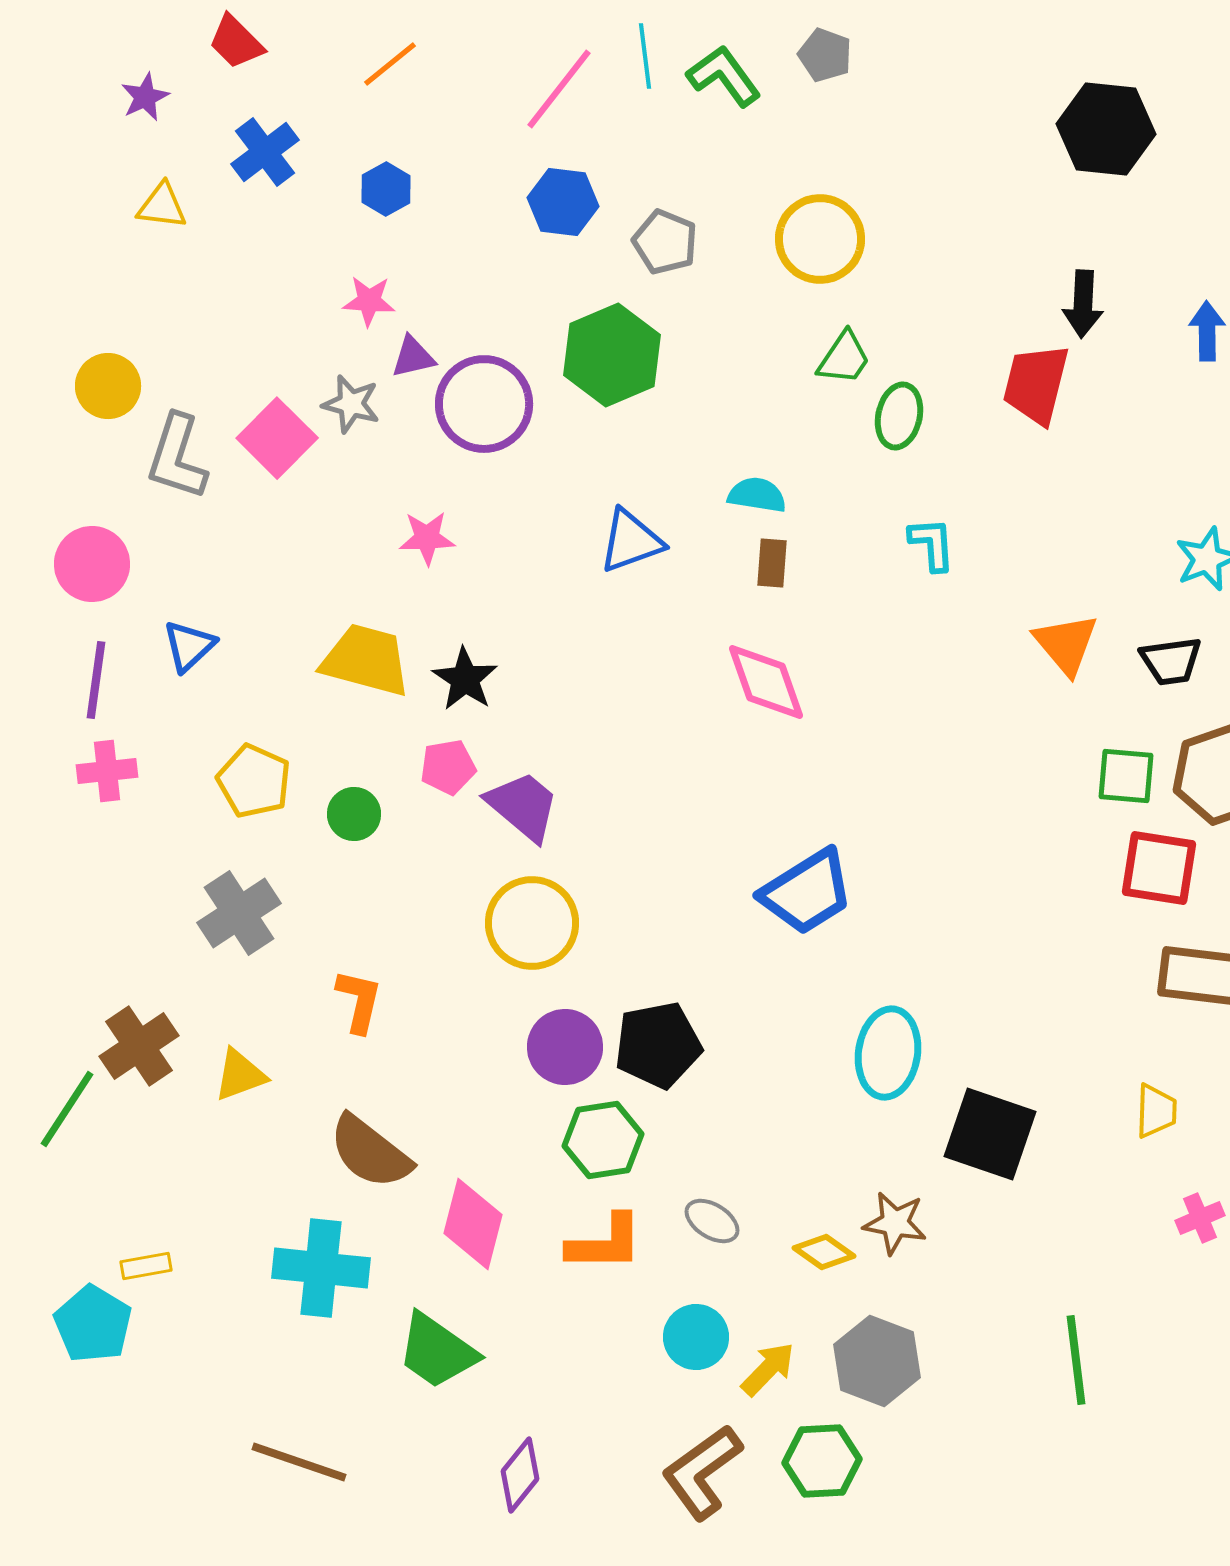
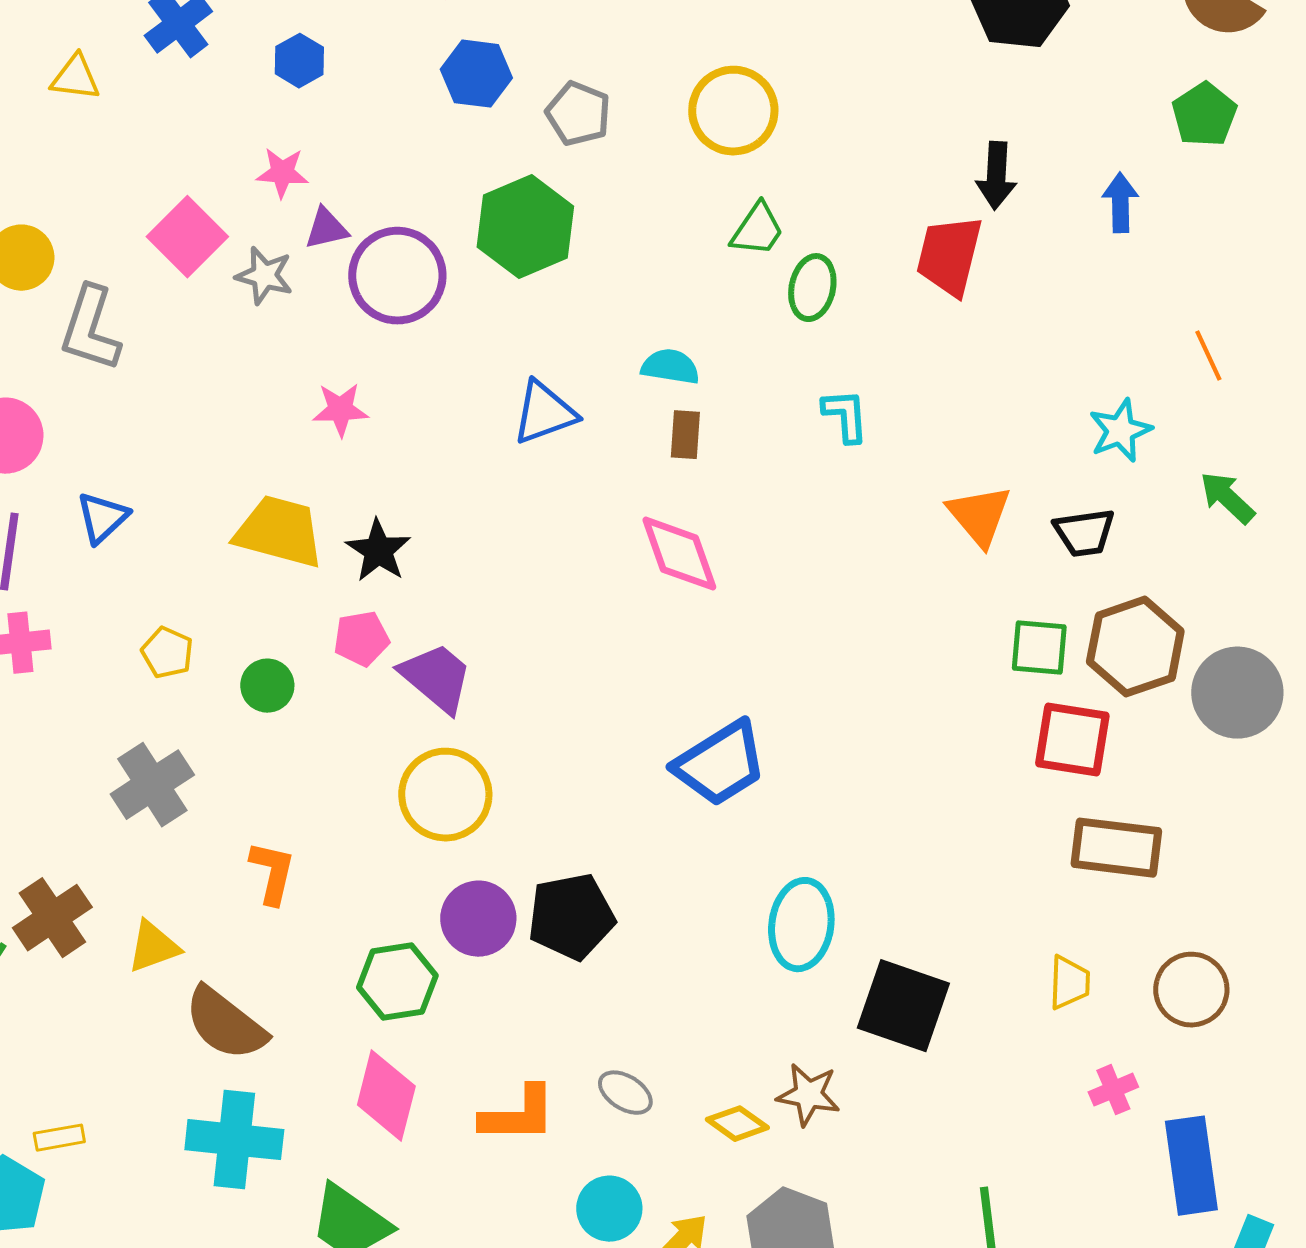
pink square: (277, 438) -> (187, 237), moved
yellow pentagon: (254, 781) -> (167, 653), size x0.7
green hexagon: (603, 1140) -> (397, 982), moved
brown semicircle: (370, 1152) -> (225, 1024), moved

